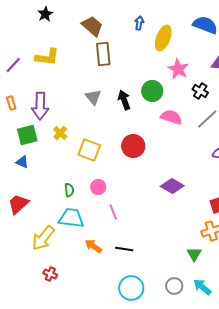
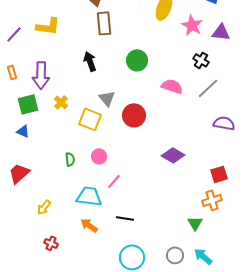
pink star: (178, 69) -> (192, 25), moved
green circle: (152, 91) -> (137, 60), moved
gray triangle: (93, 97) -> (107, 98), moved
black arrow: (124, 100) -> (90, 61), moved
pink line: (113, 212) -> (114, 181), turned 63
cyan trapezoid: (71, 218) -> (89, 196), moved
yellow arrow: (43, 238) -> (44, 207), size x0.6
orange arrow: (93, 246) -> (89, 225), moved

